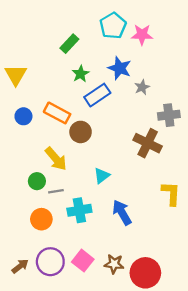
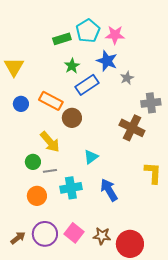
cyan pentagon: (113, 26) -> (88, 31), moved
pink star: (142, 35) -> (115, 35), moved
green rectangle: (69, 44) -> (62, 39), turned 30

